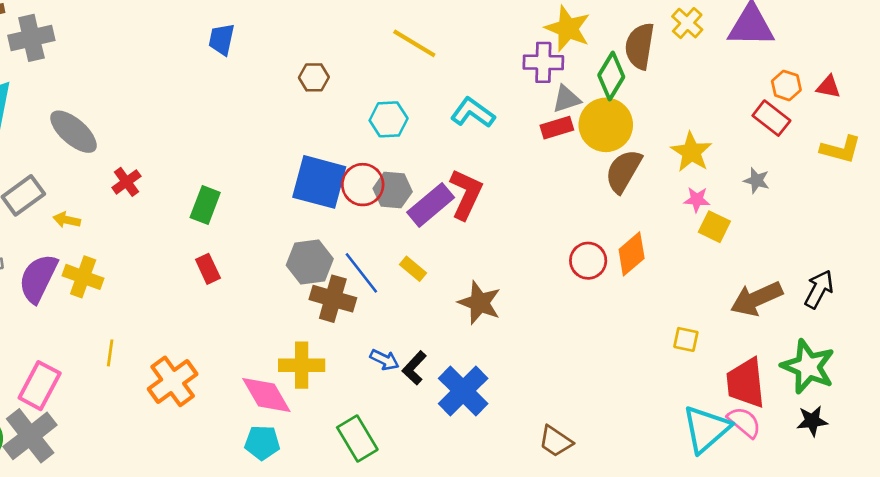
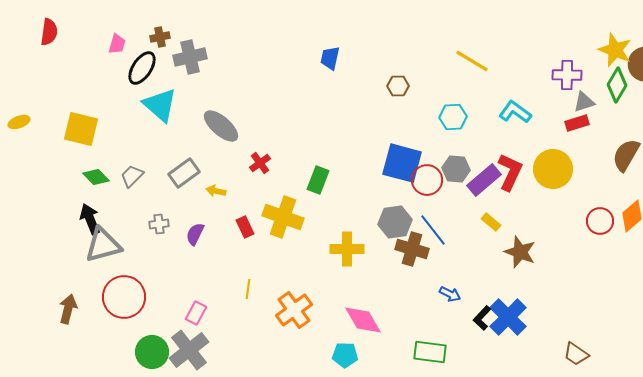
yellow star: (568, 28) -> (615, 50), moved
yellow circle: (606, 125) -> (553, 169), moved
red circle: (363, 185) -> (427, 180), moved
red rectangle: (208, 269) -> (245, 227), moved
yellow rectangle: (413, 269) -> (491, 222), moved
yellow cross: (83, 277) -> (283, 217), moved, size x1.4
purple semicircle: (38, 278) -> (195, 234), size x0.6
yellow cross: (302, 365) -> (347, 249), moved
black L-shape: (414, 368) -> (482, 318), moved
pink rectangle: (40, 386) -> (196, 313), size x0.7
green rectangle: (357, 439) -> (430, 352), turned -52
cyan pentagon: (262, 443) -> (345, 355), moved

